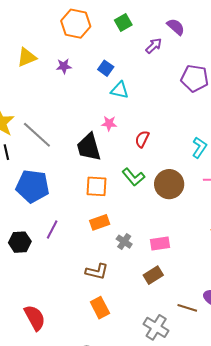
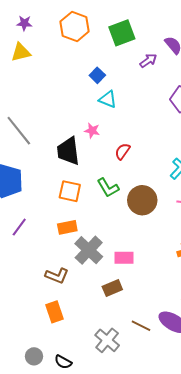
green square: (123, 23) -> (122, 33), size x1.5
purple star: (64, 66) -> (24, 23), moved
gray cross: (124, 242) -> (89, 250), size x1.8

